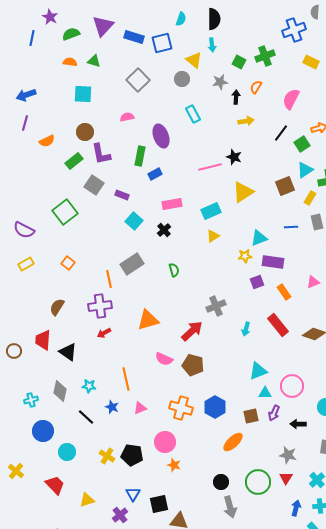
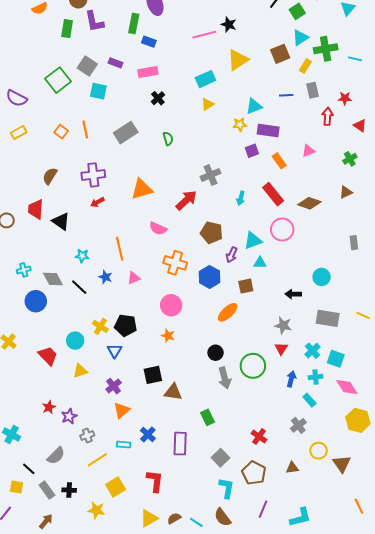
green rectangle: (74, 161) -> (67, 29), turned -42
blue rectangle: (155, 174) -> (149, 42), turned 48
gray square: (94, 185) -> (87, 66), moved
pink rectangle: (172, 204) -> (148, 72), moved
cyan square: (134, 221) -> (98, 91), moved, turned -30
orange line: (109, 279) -> (85, 130), moved
brown pentagon: (193, 365) -> (211, 233), moved
pink circle: (292, 386) -> (282, 230), moved
gray diamond: (60, 391) -> (53, 279), moved, turned -40
orange cross: (181, 408) -> (175, 263), moved
purple arrow: (274, 413) -> (232, 255), moved
pink circle: (165, 442) -> (171, 305), moved
cyan circle: (67, 452) -> (75, 341), moved
green circle: (258, 482) -> (253, 366), moved
blue triangle: (133, 494) -> (115, 351), moved

